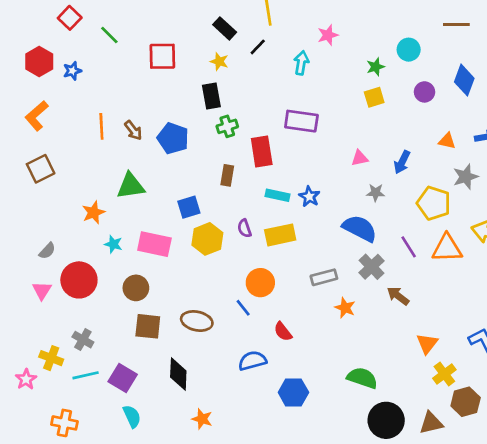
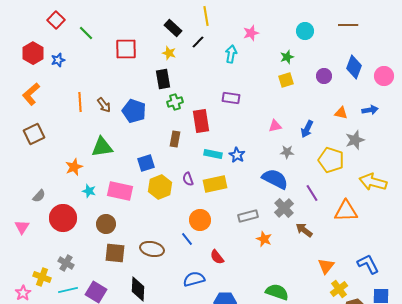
cyan circle: (409, 50) -> (305, 31), moved
purple rectangle: (301, 121) -> (231, 98), size x0.7
orange triangle: (447, 248) -> (346, 211), moved
pink triangle: (42, 291) -> (22, 227), moved

